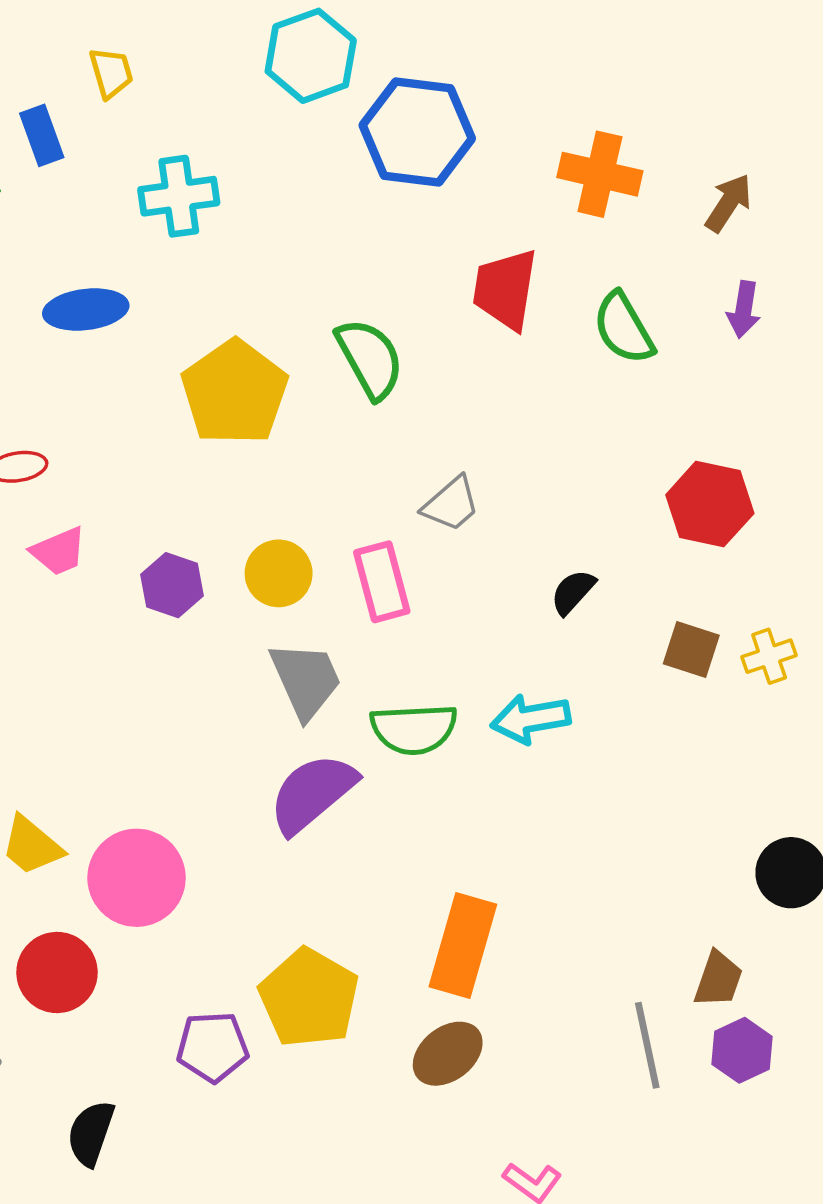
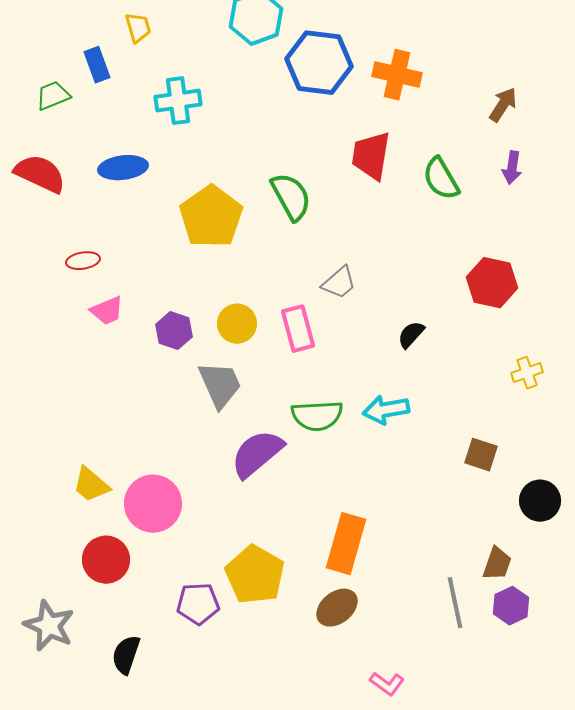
orange cross: (600, 174) -> (397, 75), moved
brown square: (691, 649) -> (481, 455), moved
gray trapezoid: (306, 680) -> (220, 385), moved

